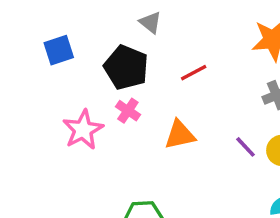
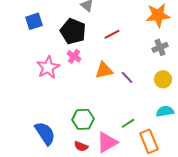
purple line: (245, 147) -> (127, 77), moved

